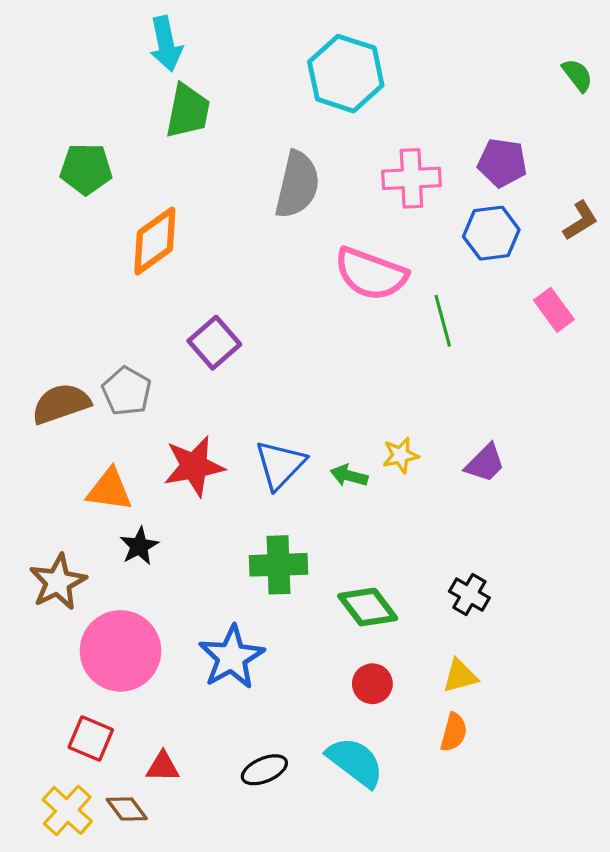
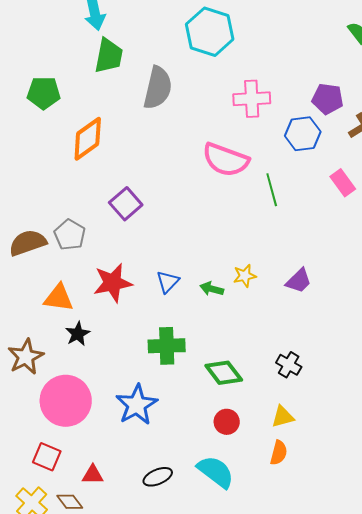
purple pentagon: (502, 163) -> (328, 99), moved
gray semicircle: (297, 185) -> (158, 88), moved
blue triangle: (280, 465) -> (168, 282), size x0.7

